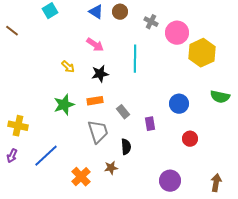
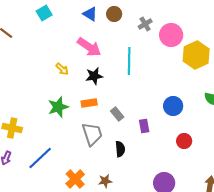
gray cross: (151, 22) -> (145, 24), turned 32
pink arrow: (95, 45) -> (89, 47), size x1.4
brown star: (111, 168) -> (105, 181), moved

